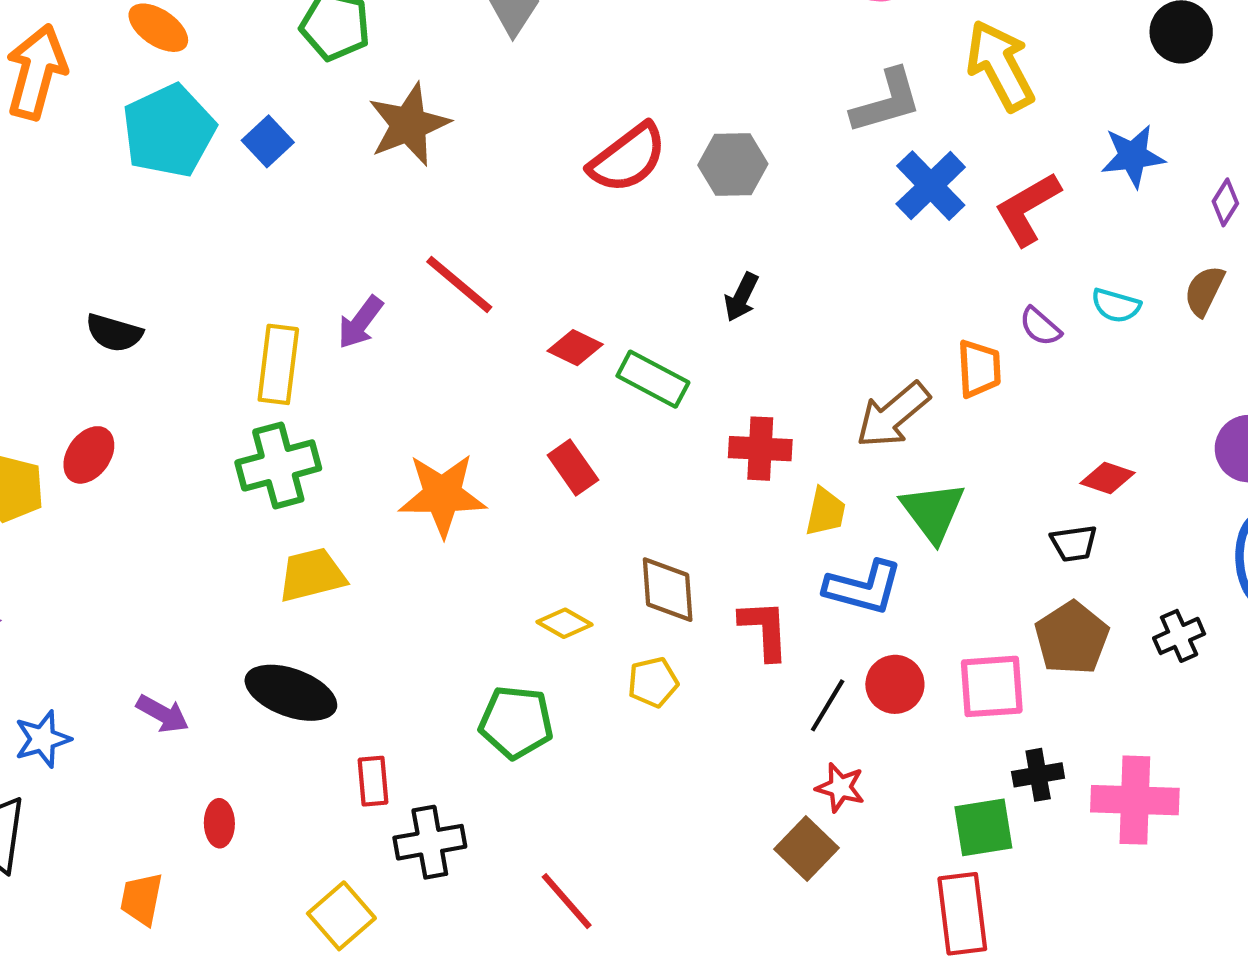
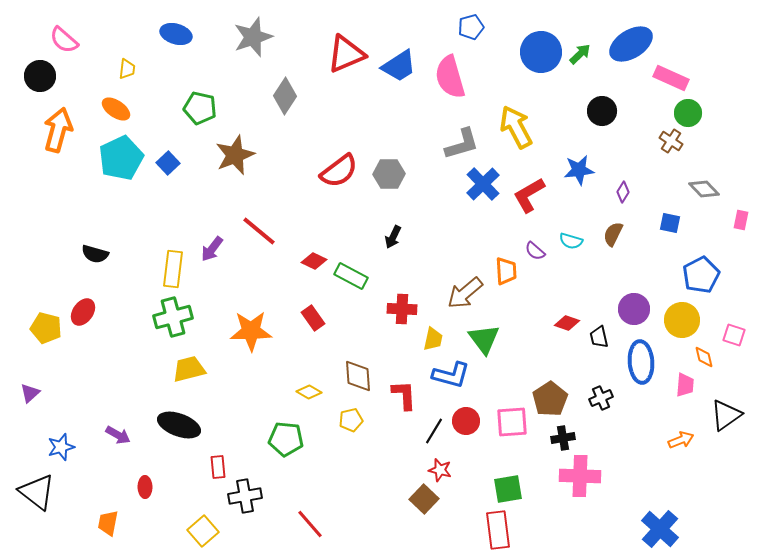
black trapezoid: (1074, 543) -> (599, 337), moved, turned 85
black cross: (1038, 775) -> (563, 438), moved

